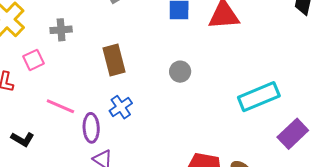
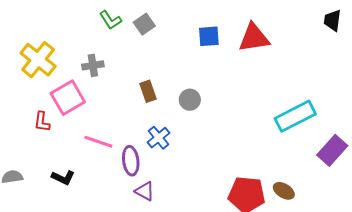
pink square: (33, 60) -> (68, 98), size x1.6
brown rectangle: (114, 60) -> (148, 91), size x0.7
gray circle: (180, 72) -> (190, 100), moved

